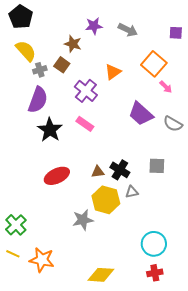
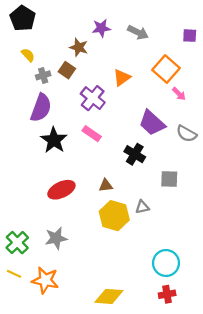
yellow semicircle: (26, 51) -> (28, 55), size x0.6
black cross: (120, 170) -> (135, 154), moved
gray star: (83, 220) -> (56, 238), moved

